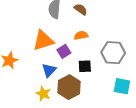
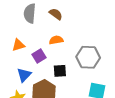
orange triangle: (43, 41) -> (18, 45), size x0.6

